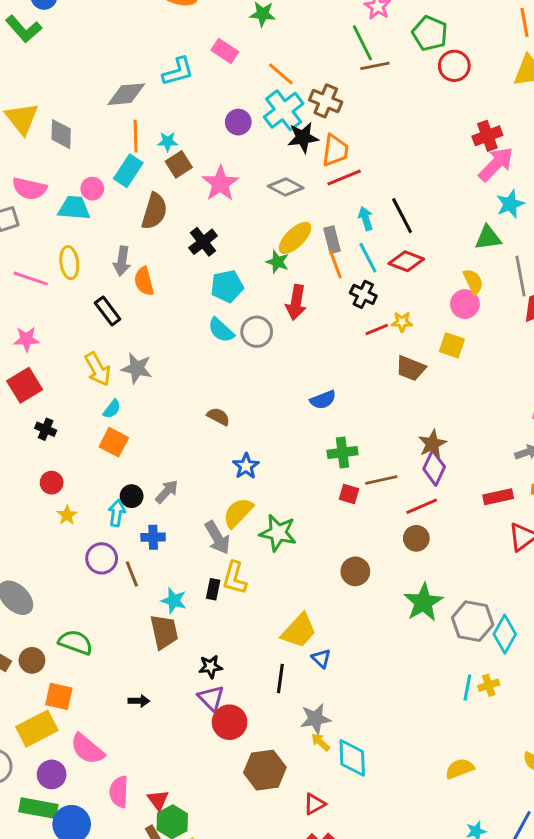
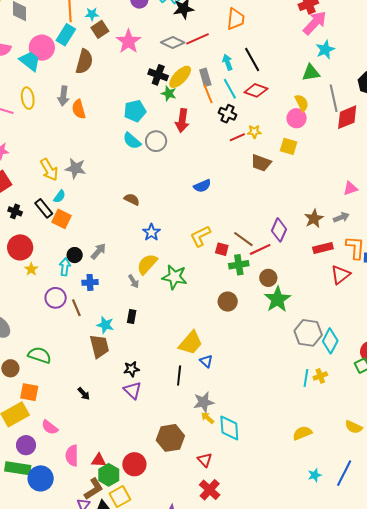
orange trapezoid: (335, 150) -> (236, 19), moved
red line: (344, 177) -> (197, 39), moved
pink circle: (92, 189) -> (42, 48), size x1.6
cyan trapezoid: (74, 208) -> (30, 61), turned 35
black cross: (203, 242) -> (158, 75), moved, turned -30
black rectangle: (108, 311) -> (44, 208), moved
brown star: (432, 444) -> (314, 219), moved
green cross: (343, 452) -> (239, 265), moved
brown line: (381, 480) -> (243, 239), turned 50
red circle: (52, 483) -> (20, 247), size x1.6
red line: (422, 506) -> (260, 249), moved
gray arrow: (217, 538) -> (134, 281), size x0.6
yellow L-shape: (234, 578) -> (200, 236), moved, turned 50
green star: (423, 602) -> (277, 299), moved
black arrow: (139, 701) -> (84, 394), turned 48
red circle: (230, 722) -> (134, 464), moved
pink semicircle: (87, 749) -> (50, 427), size x0.7
red triangle: (158, 800) -> (99, 460), turned -49
red triangle: (314, 804) -> (205, 460), turned -42

